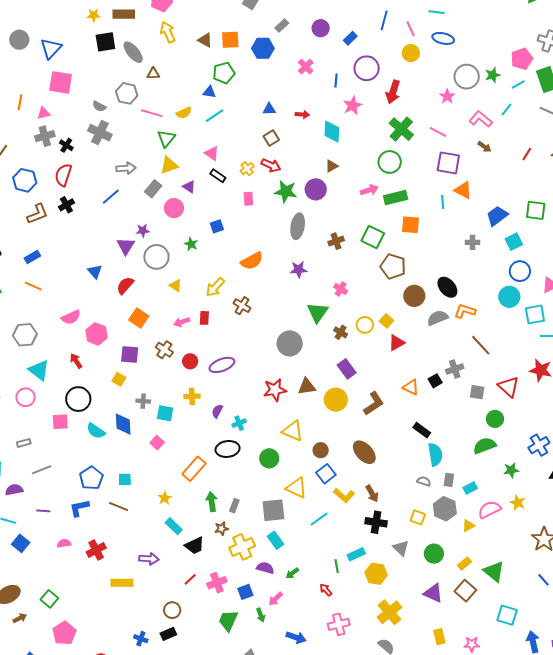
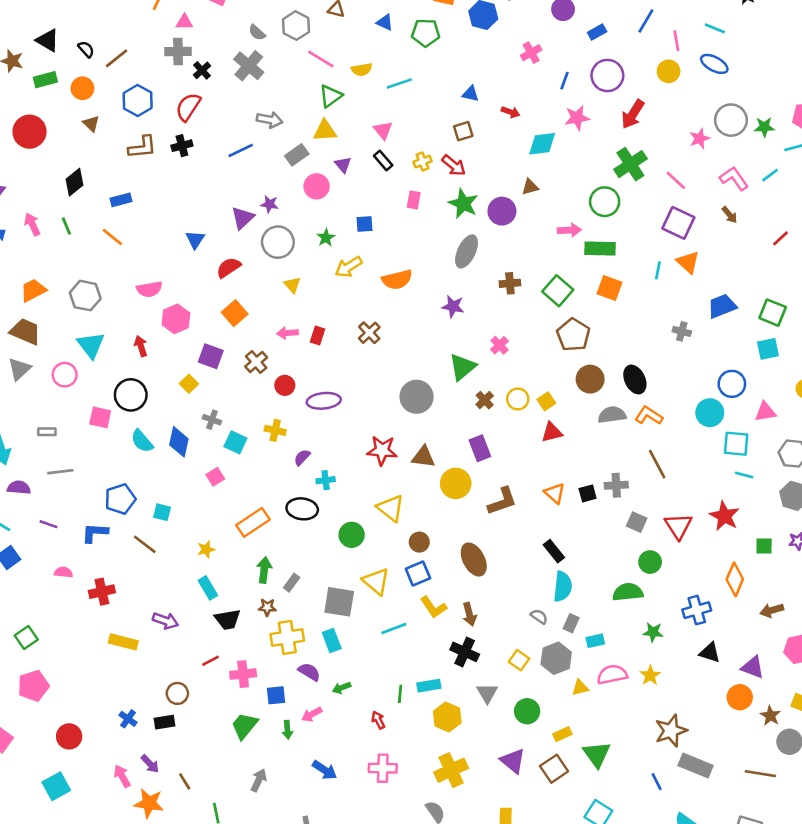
blue triangle: (209, 92) -> (385, 22), moved
cyan diamond: (332, 132) -> (542, 144), turned 65
cyan square: (514, 242) -> (768, 349), moved
yellow arrow: (215, 287) -> (349, 267), moved

